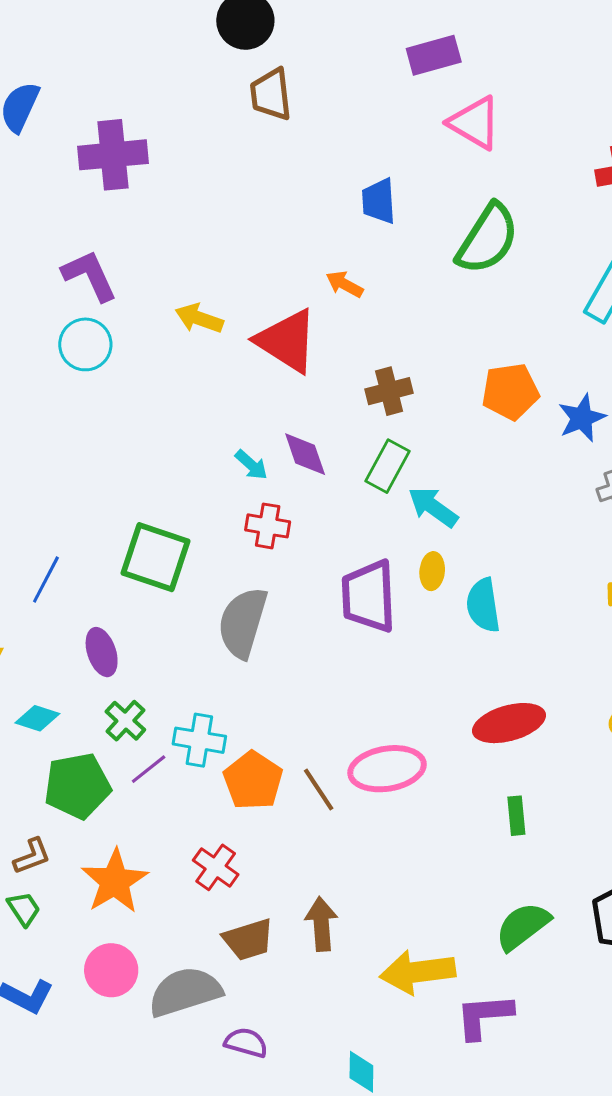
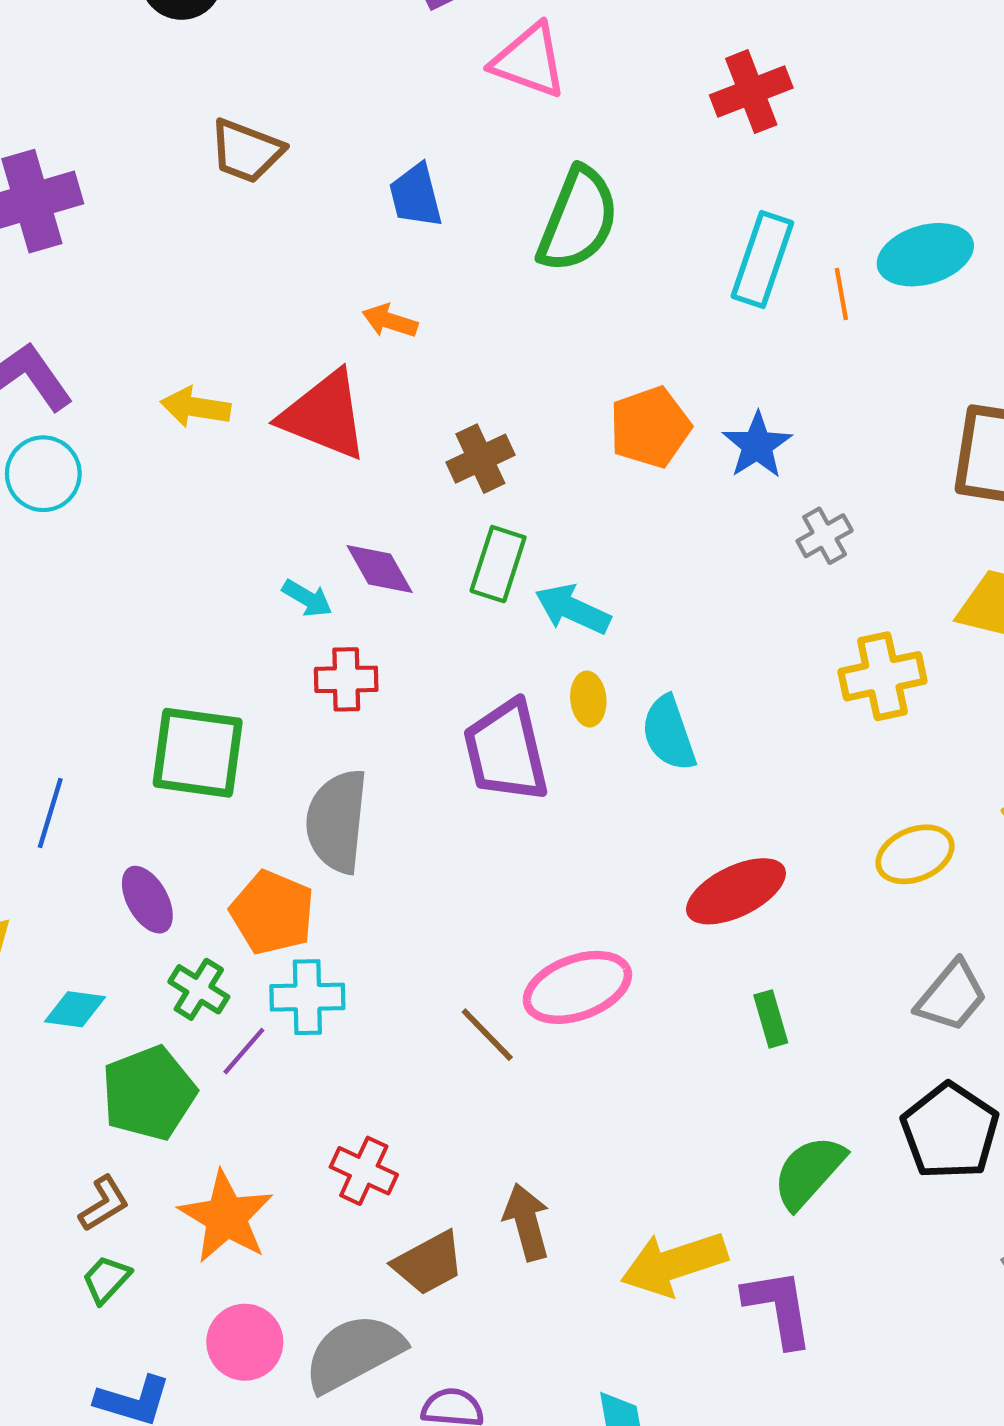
brown trapezoid: (271, 94) -> (246, 151), moved, turned -52
orange pentagon: (253, 781) -> (272, 913), moved
green trapezoid: (24, 909) -> (106, 1279), turned -93
purple L-shape: (484, 1016) -> (779, 1308), turned 96

